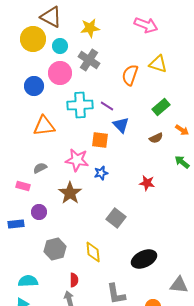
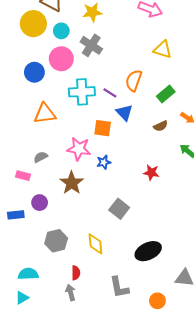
orange semicircle: (130, 75) -> (134, 80), moved

